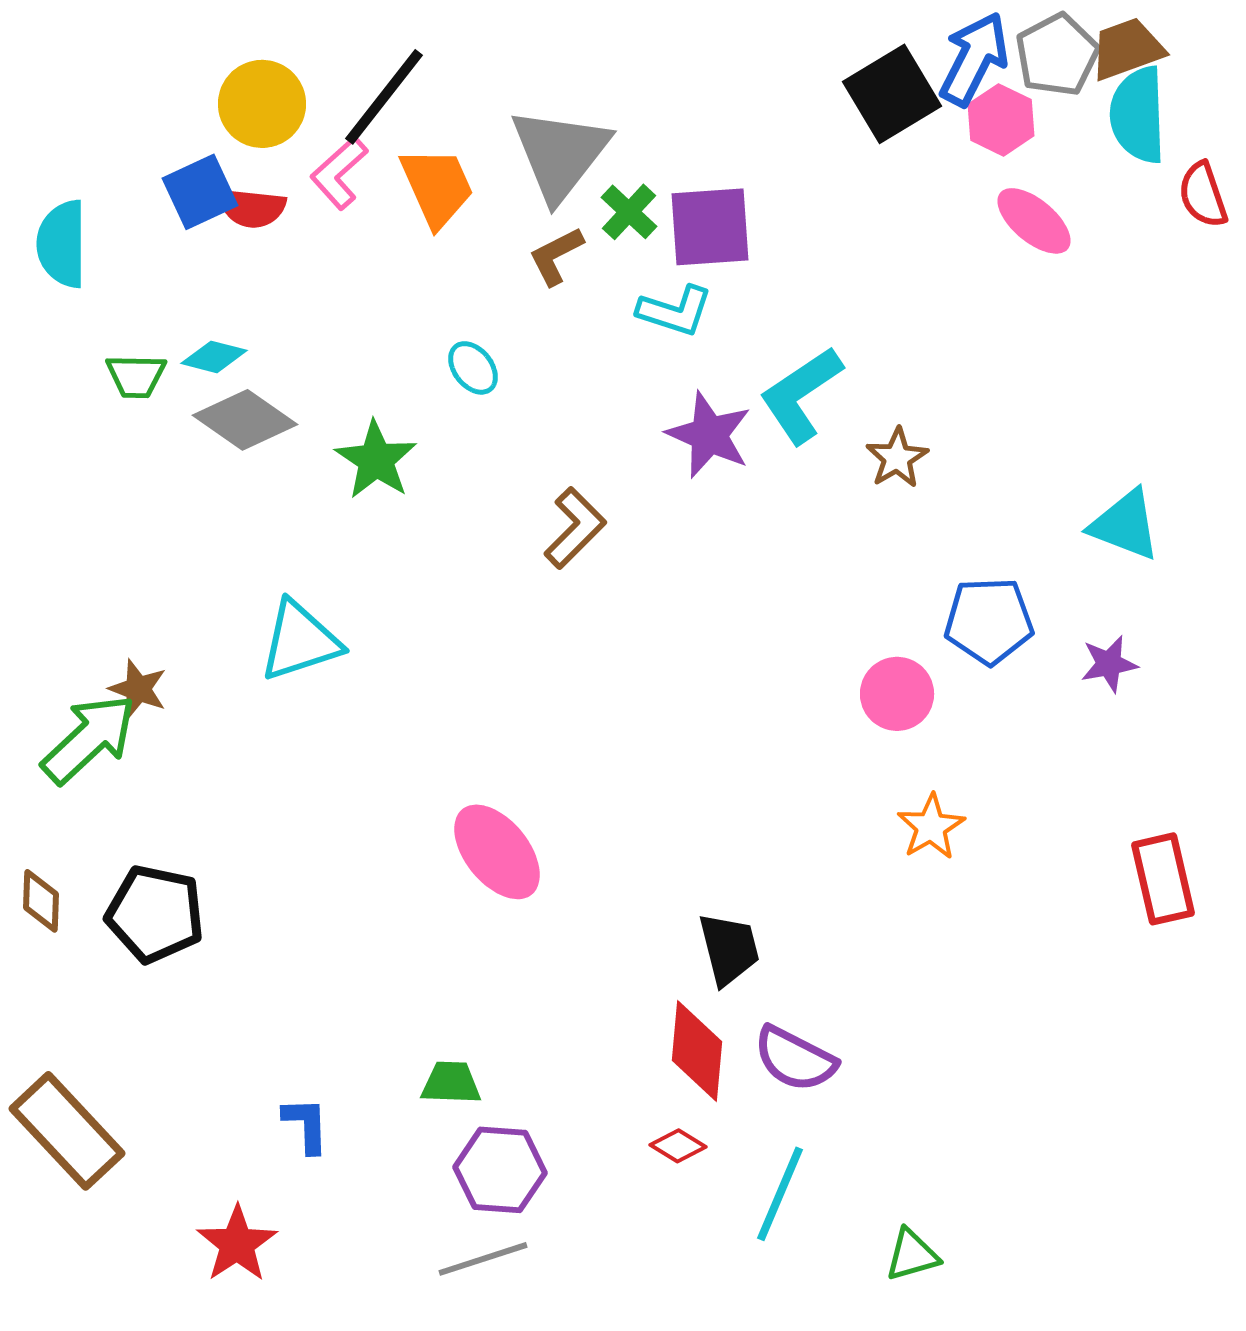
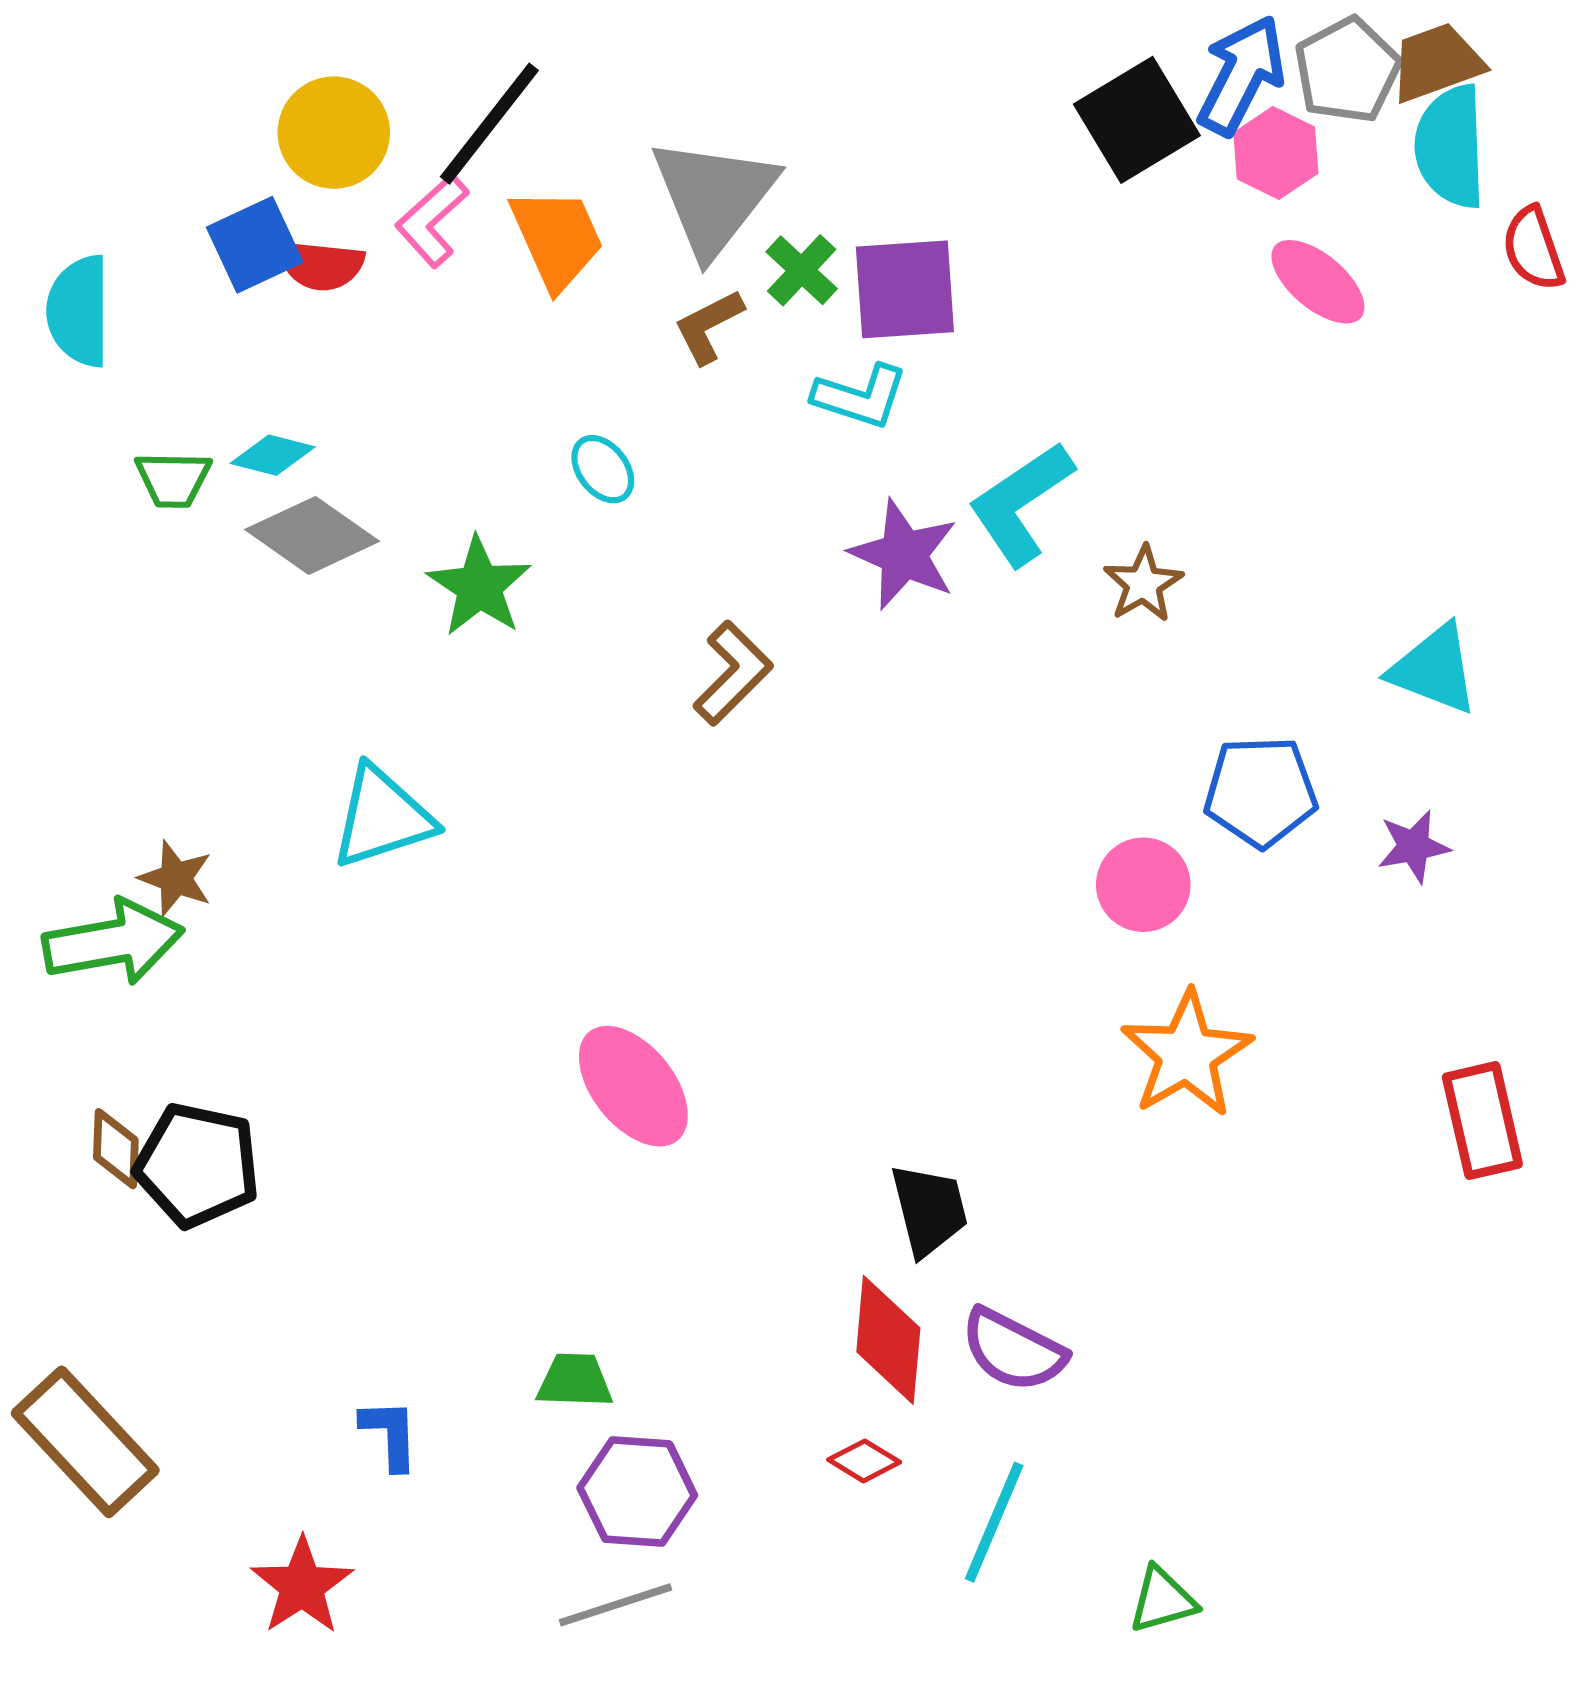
green arrow: (89, 739) -> (113, 942), turned 33
orange star: (931, 827) -> (1187, 1054), size x1.5
brown diamond: (41, 901) -> (116, 1149), moved

